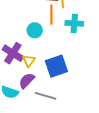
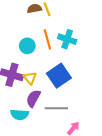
orange line: (51, 15) -> (47, 39), moved
cyan cross: (74, 23) -> (67, 39), moved, turned 30

